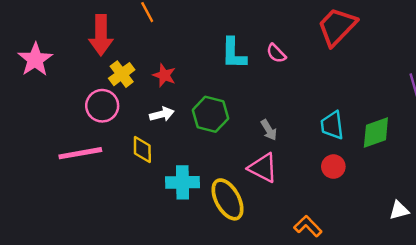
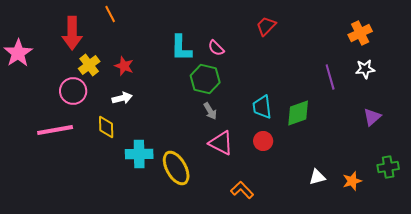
red trapezoid: (337, 27) -> (266, 26), size x0.6
green hexagon: (210, 114) -> (205, 79), moved
pink triangle: (263, 168) -> (221, 143), moved

